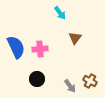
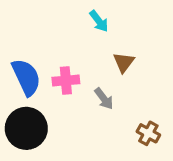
black circle: (37, 79) -> (26, 128), moved, size x1.6
gray arrow: (70, 86) -> (104, 99), moved

